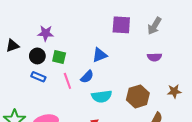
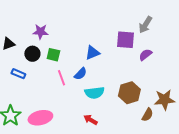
purple square: (121, 25) -> (125, 40), moved
purple semicircle: (154, 57) -> (145, 55), turned 144
blue rectangle: (38, 77) -> (18, 74), moved
brown star: (174, 91) -> (164, 100), moved, size x1.5

